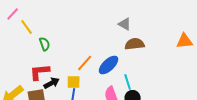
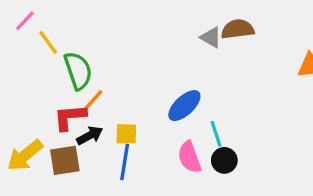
green semicircle: (45, 44) -> (78, 71), size x1.6
brown semicircle: (135, 44) -> (238, 29), moved
orange line: (85, 63) -> (91, 102), moved

